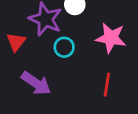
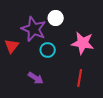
purple arrow: (36, 83) -> (36, 78), moved, size x0.7

